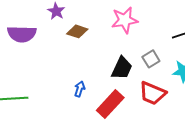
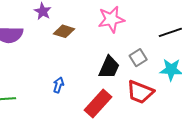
blue arrow: (80, 89) -> (58, 85), moved

